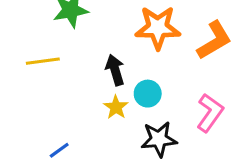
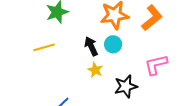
cyan circle: (148, 94) -> (113, 44), moved
pink L-shape: (210, 113) -> (156, 65), turned -130

